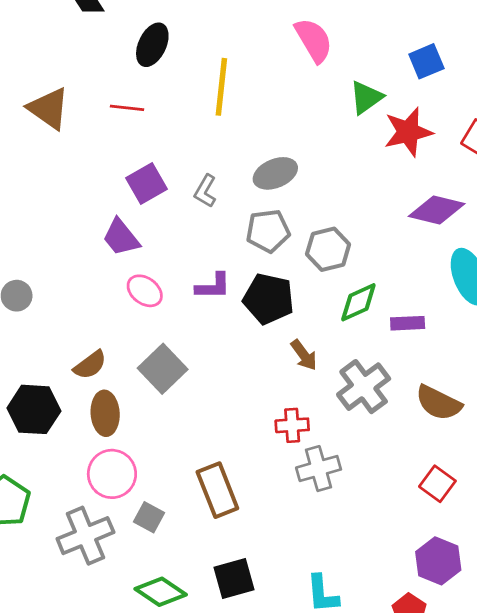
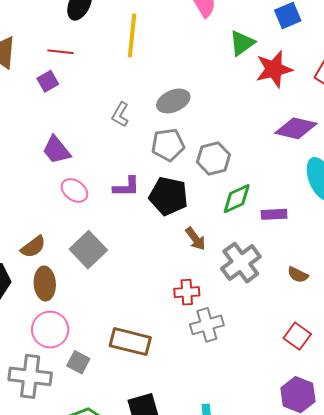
purple square: (147, 183) -> (48, 81), moved, size x0.7
brown semicircle: (439, 403) -> (298, 275), size x0.6
brown rectangle: (217, 490) -> (130, 342), turned -54
gray cross: (85, 536) -> (30, 376), turned 30

